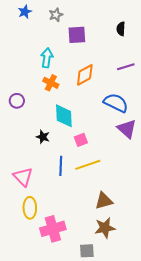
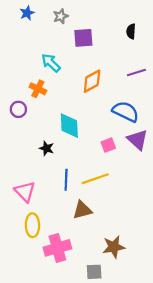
cyan arrow: (47, 58) -> (51, 63), turned -54
orange cross: (51, 83) -> (38, 89), moved
pink square: (81, 140) -> (108, 145), moved
brown triangle: (104, 201) -> (82, 210), moved

